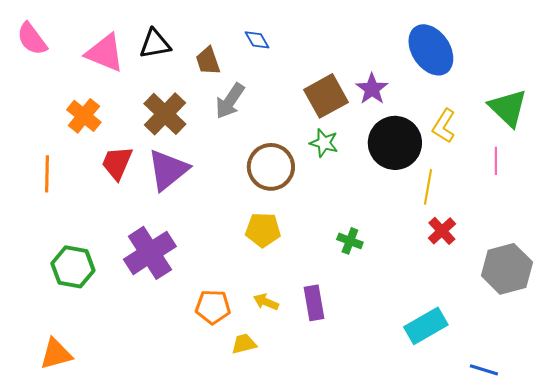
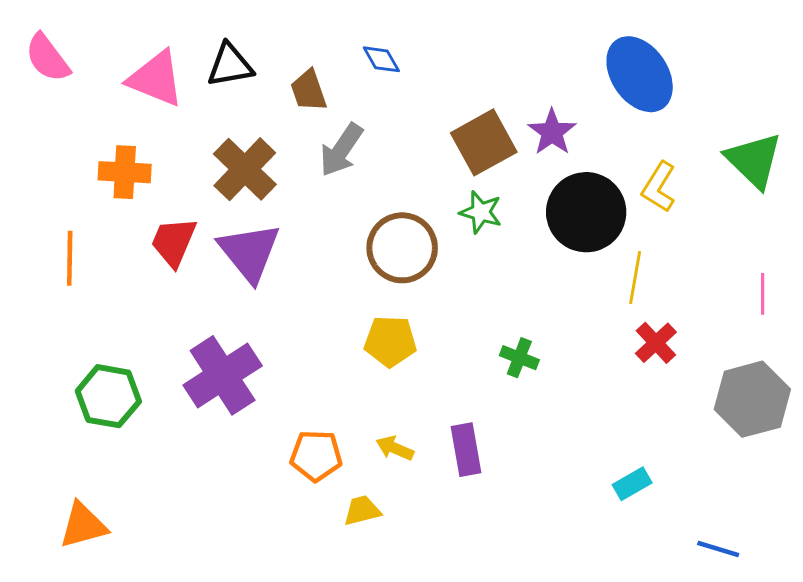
orange cross: (84, 116) -> (125, 172), turned -36
pink line: (496, 161) -> (763, 294), moved
purple triangle: (168, 170) -> (249, 252), turned -30
cyan rectangle: (426, 326) -> (632, 484), size x0.6

